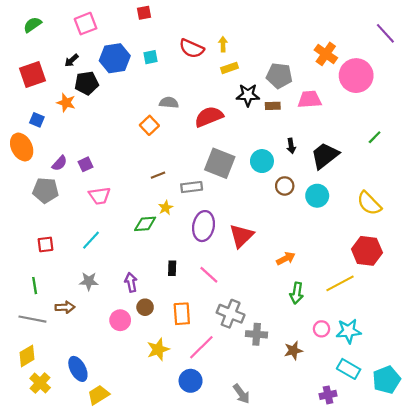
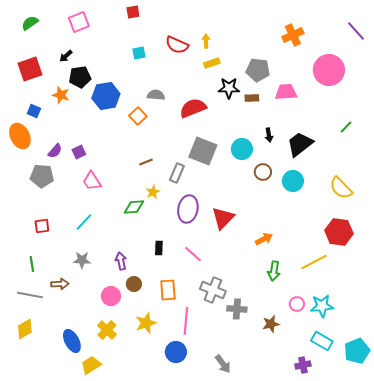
orange cross: (326, 54) -> (293, 35), moved, turned 30
blue hexagon: (115, 58) -> (106, 96), moved
gray rectangle: (192, 187) -> (177, 173), turned -60
pink trapezoid: (100, 196) -> (92, 181), turned 65
pink line: (201, 347) -> (186, 321), turned -40
yellow cross: (40, 383) -> (107, 330), moved

